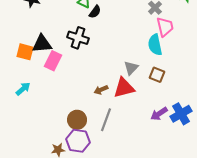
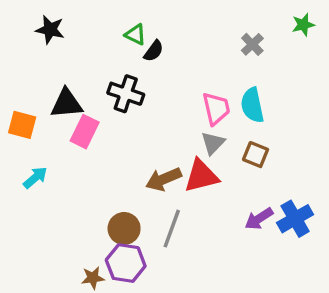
pink trapezoid: (165, 27) -> (216, 109), moved
orange square: (25, 52) -> (22, 125), moved
brown arrow: (101, 90) -> (164, 179), size x1.5

